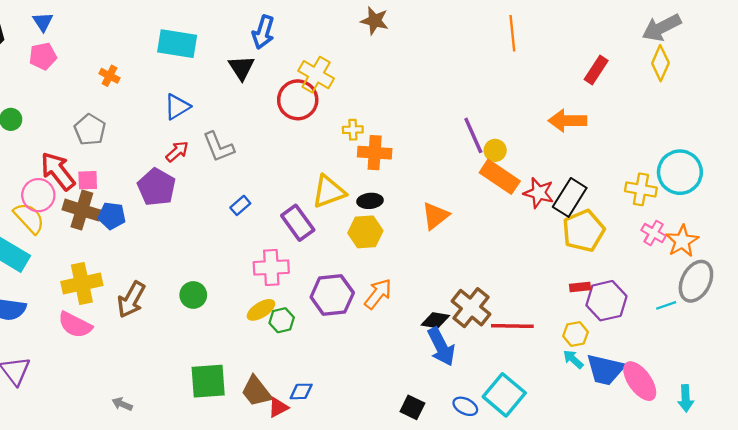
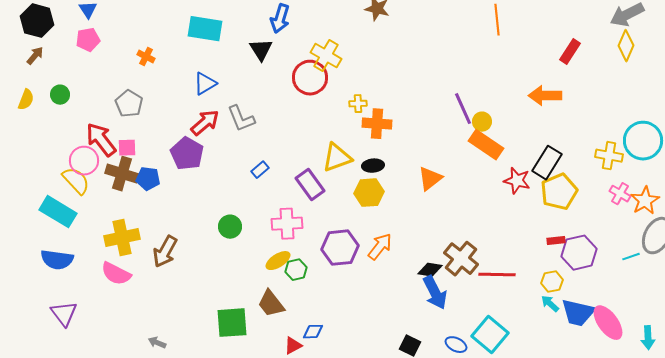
red arrow: (177, 152) -> (205, 123), size x1.4
red star: (539, 193) -> (517, 181), moved
green circle: (193, 295) -> (230, 227), moved
brown trapezoid: (256, 391) -> (271, 304), moved

